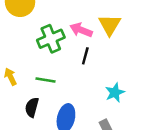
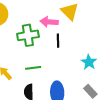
green cross: (51, 39) -> (28, 35), turned 30

